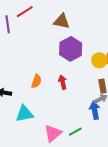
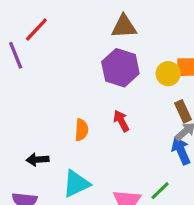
brown triangle: (62, 21) -> (124, 27), moved

